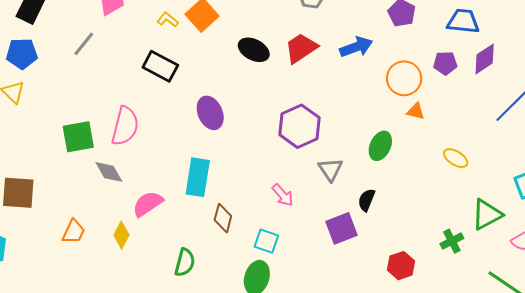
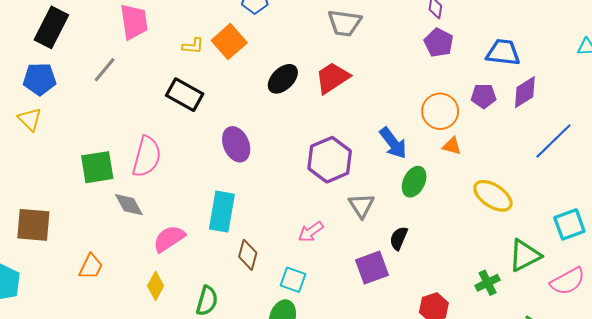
yellow L-shape: (168, 20) -> (193, 46), turned 145
blue arrow: (356, 47) -> (393, 143), moved, turned 72
black ellipse: (254, 50) -> (283, 79), turned -72
yellow ellipse: (456, 158) -> (493, 196), size x1.5
pink arrow: (283, 195) -> (311, 232), turned 95
yellow diamond: (121, 235) -> (156, 286), moved

